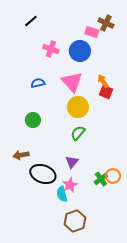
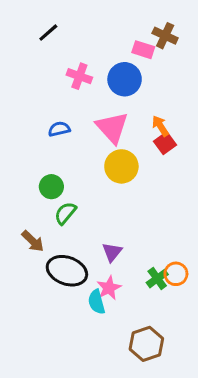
red square: (106, 92) -> (165, 143), turned 32
green semicircle: (78, 133) -> (65, 213), moved
brown arrow: (21, 155) -> (33, 241), turned -126
brown hexagon: (75, 221) -> (146, 344), moved

